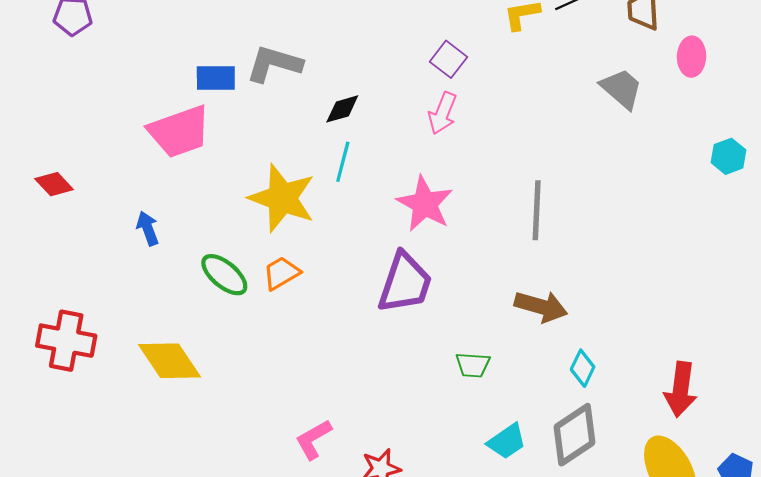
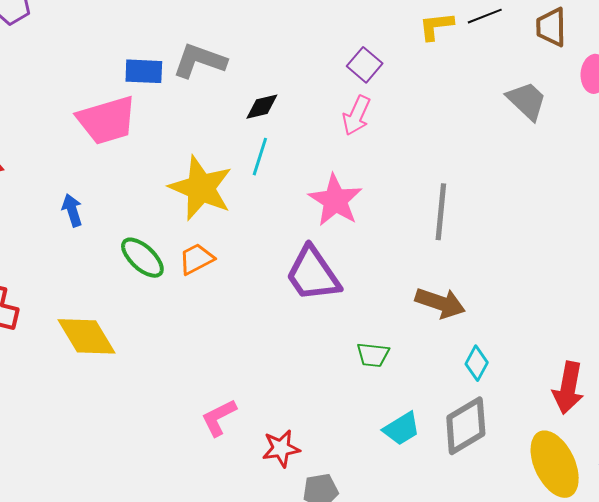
purple trapezoid: (405, 283) -> (313, 274), turned 124

